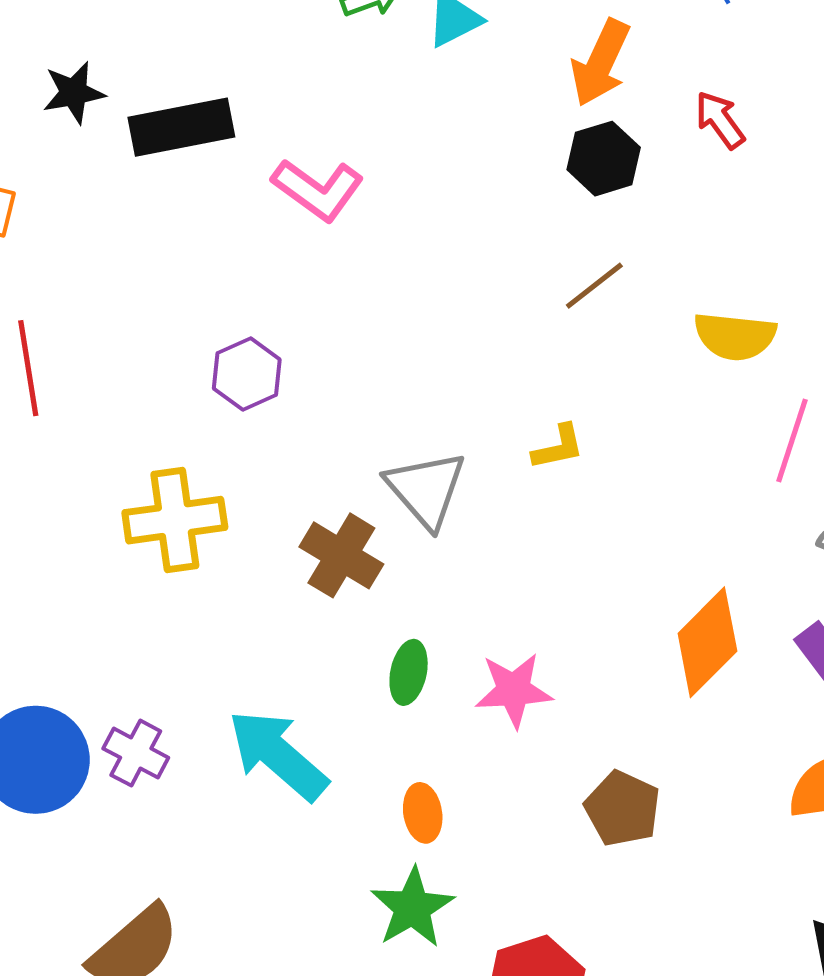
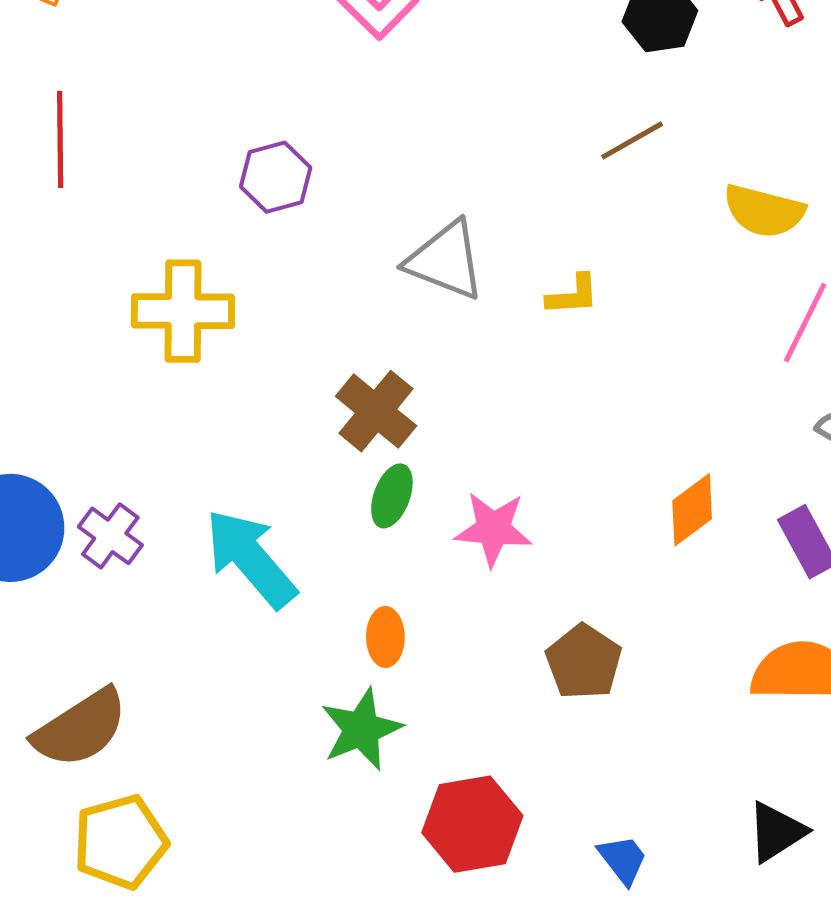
gray triangle: (426, 489) -> (445, 260), moved, turned -36
brown cross: (341, 555) -> (376, 411), moved
orange diamond: (707, 642) -> (692, 510), size x0.7

